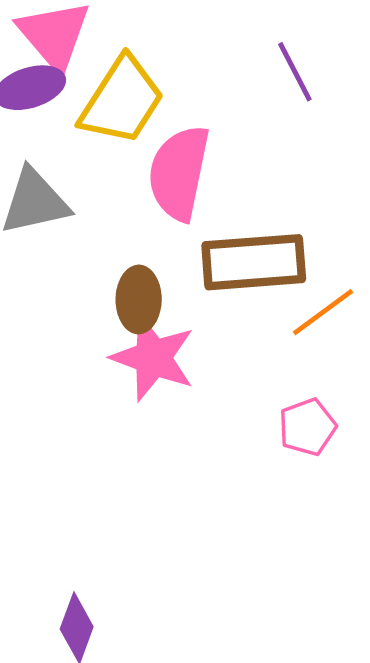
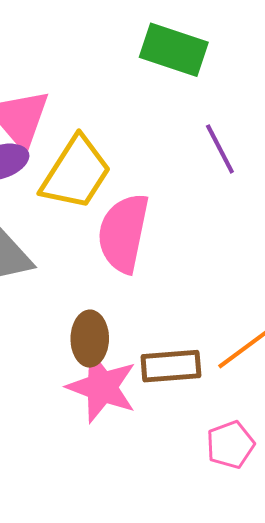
brown rectangle: (254, 262) -> (171, 366), moved, size x0.7

